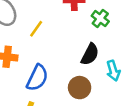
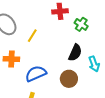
blue semicircle: (37, 78) -> (36, 74), turned -135

